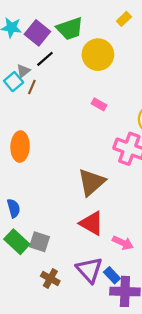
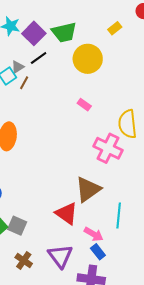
brown triangle: (91, 182) -> (88, 189), moved
blue rectangle: (112, 275) -> (98, 252), moved

